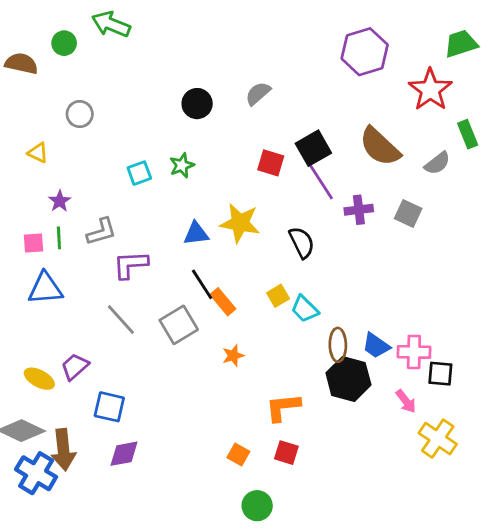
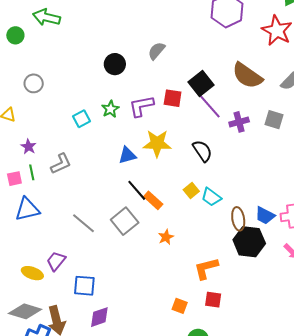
purple L-shape: (130, 265) -> (141, 106), moved

